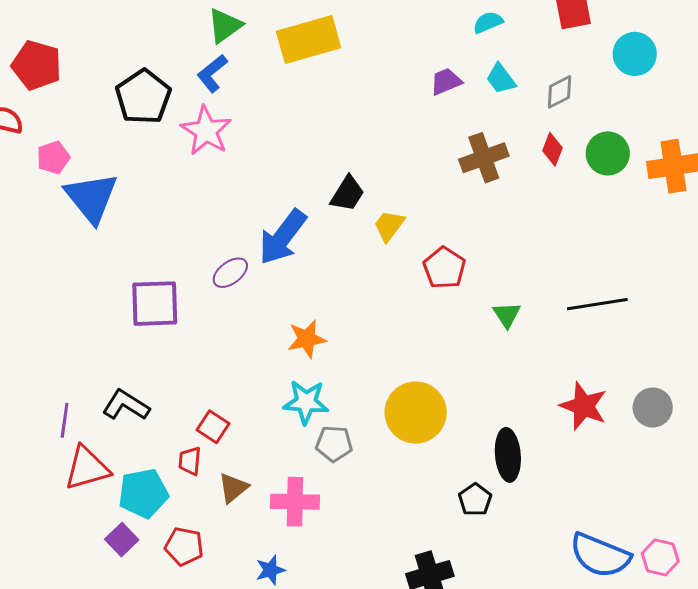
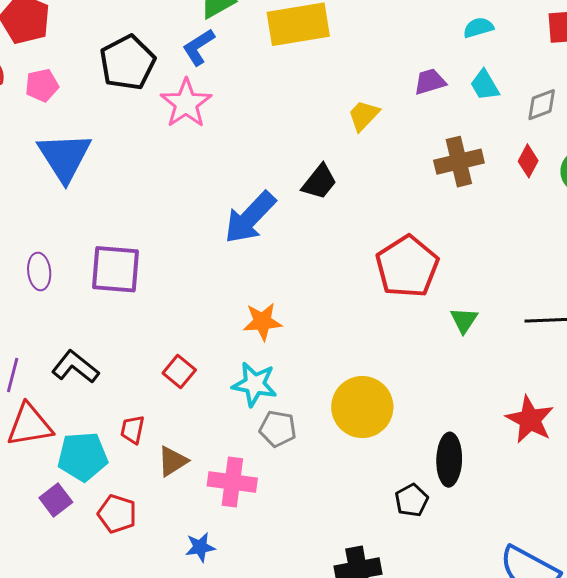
pink pentagon: (53, 158) -> (42, 85), moved
yellow trapezoid: (389, 226) -> (364, 116), moved
red pentagon: (444, 268) -> (407, 267), size x1.5
purple ellipse: (230, 273) -> (39, 271), moved, turned -66
red square: (213, 427) -> (179, 371), moved

